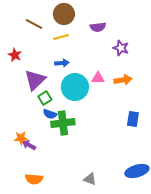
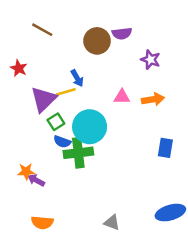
brown circle: (64, 14) -> (97, 41), moved
yellow line: (61, 37) -> (66, 92), moved
blue arrow: (62, 63) -> (77, 78), turned 64
cyan circle: (75, 87) -> (90, 127), moved

